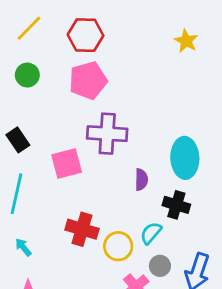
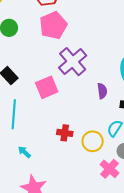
purple cross: (107, 134) -> (73, 62), turned -36
red cross: (82, 229) -> (65, 133), size x0.7

